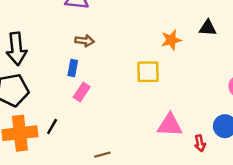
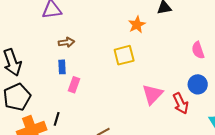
pink triangle: (170, 125) -> (153, 94), turned -35
red arrow: (200, 143) -> (181, 103), size x1.5

